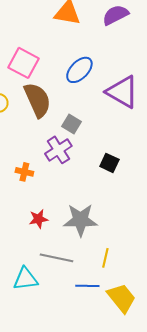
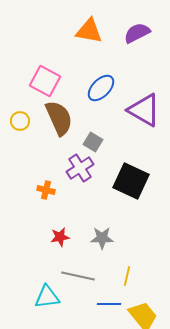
black square: (109, 163) -> (131, 181), size x1.8
gray star: (80, 220) -> (102, 238), size x0.7

